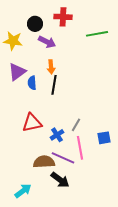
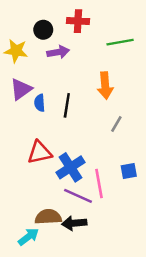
purple arrow: (47, 42) -> (58, 52), turned -36
orange arrow: (51, 67) -> (105, 86), moved, size x1.5
gray line: (76, 125) -> (116, 124), moved
blue cross: (57, 135) -> (71, 167), size x1.6
brown semicircle: (44, 162) -> (48, 217), moved
black arrow: (60, 180) -> (74, 223), turned 138

